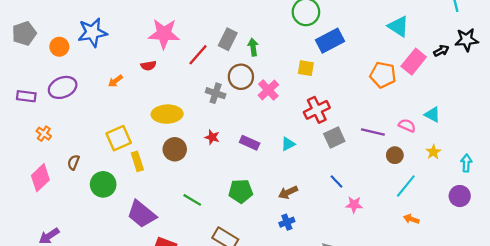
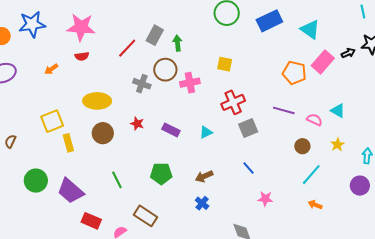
pink star: (164, 34) -> (81, 27), moved
blue rectangle: (330, 41) -> (269, 21), moved
pink cross: (268, 90) -> (190, 83), turned 30
purple line: (373, 132) -> (284, 110), moved
green circle: (103, 184) -> (36, 181), moved
green line: (192, 200) -> (117, 180), turned 30
pink star: (354, 205) -> (265, 199), moved
blue cross: (287, 222) -> (202, 203), turned -32

